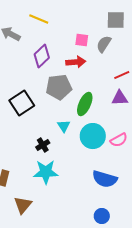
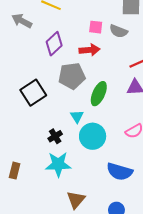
gray semicircle: (104, 44) -> (119, 31), turned -102
cyan circle: (93, 136) -> (93, 136), moved
brown triangle: (23, 205) -> (76, 200), moved

